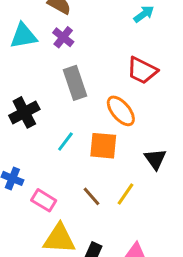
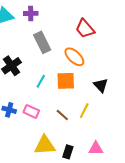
purple cross: (63, 37) -> (31, 13), turned -32
red trapezoid: (142, 70) -> (85, 29), turned 30
pink rectangle: (44, 200) -> (31, 111), moved

